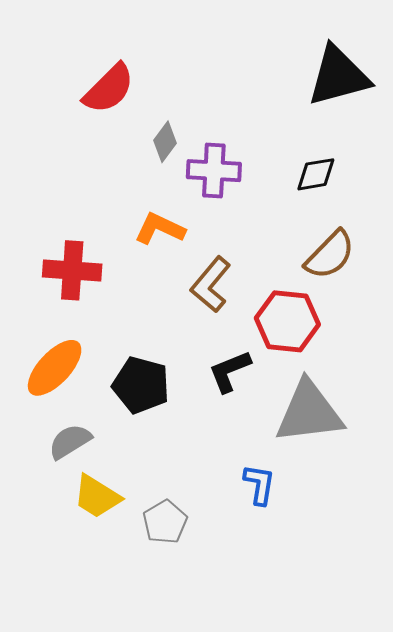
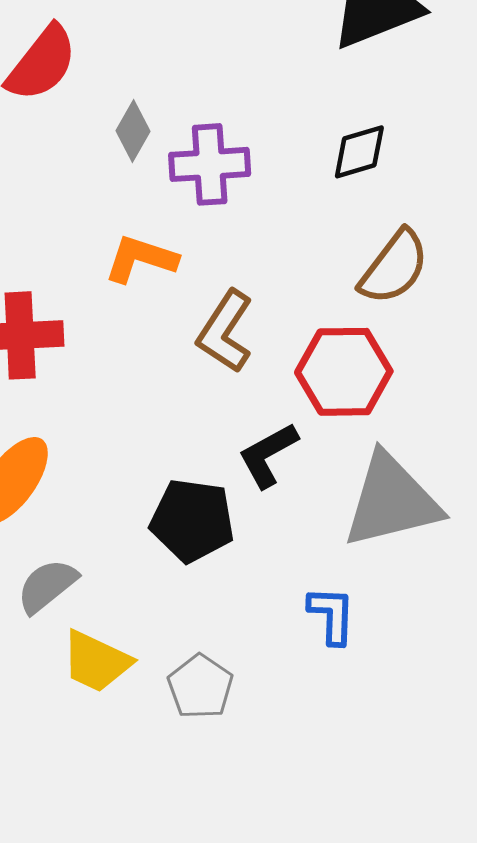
black pentagon: (141, 385) -> (192, 520), moved

